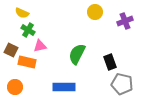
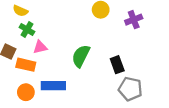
orange circle: (15, 87) -> (26, 92), moved
blue rectangle: (64, 87) -> (53, 86), moved

